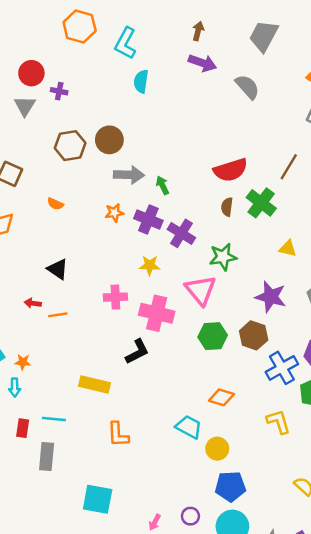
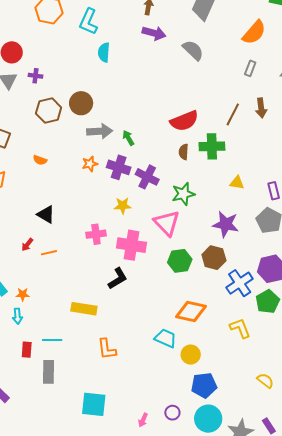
purple cross: (59, 91) -> (35, 76), moved
green cross: (261, 203) -> (212, 146), turned -35
red arrow: (33, 303) -> (27, 245), turned -56
orange diamond: (221, 397) -> (191, 311), size x1.4

